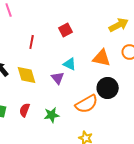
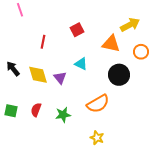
orange triangle: (102, 58) -> (111, 44), moved
purple triangle: (58, 78) -> (60, 78), moved
black circle: (108, 88) -> (119, 75), moved

